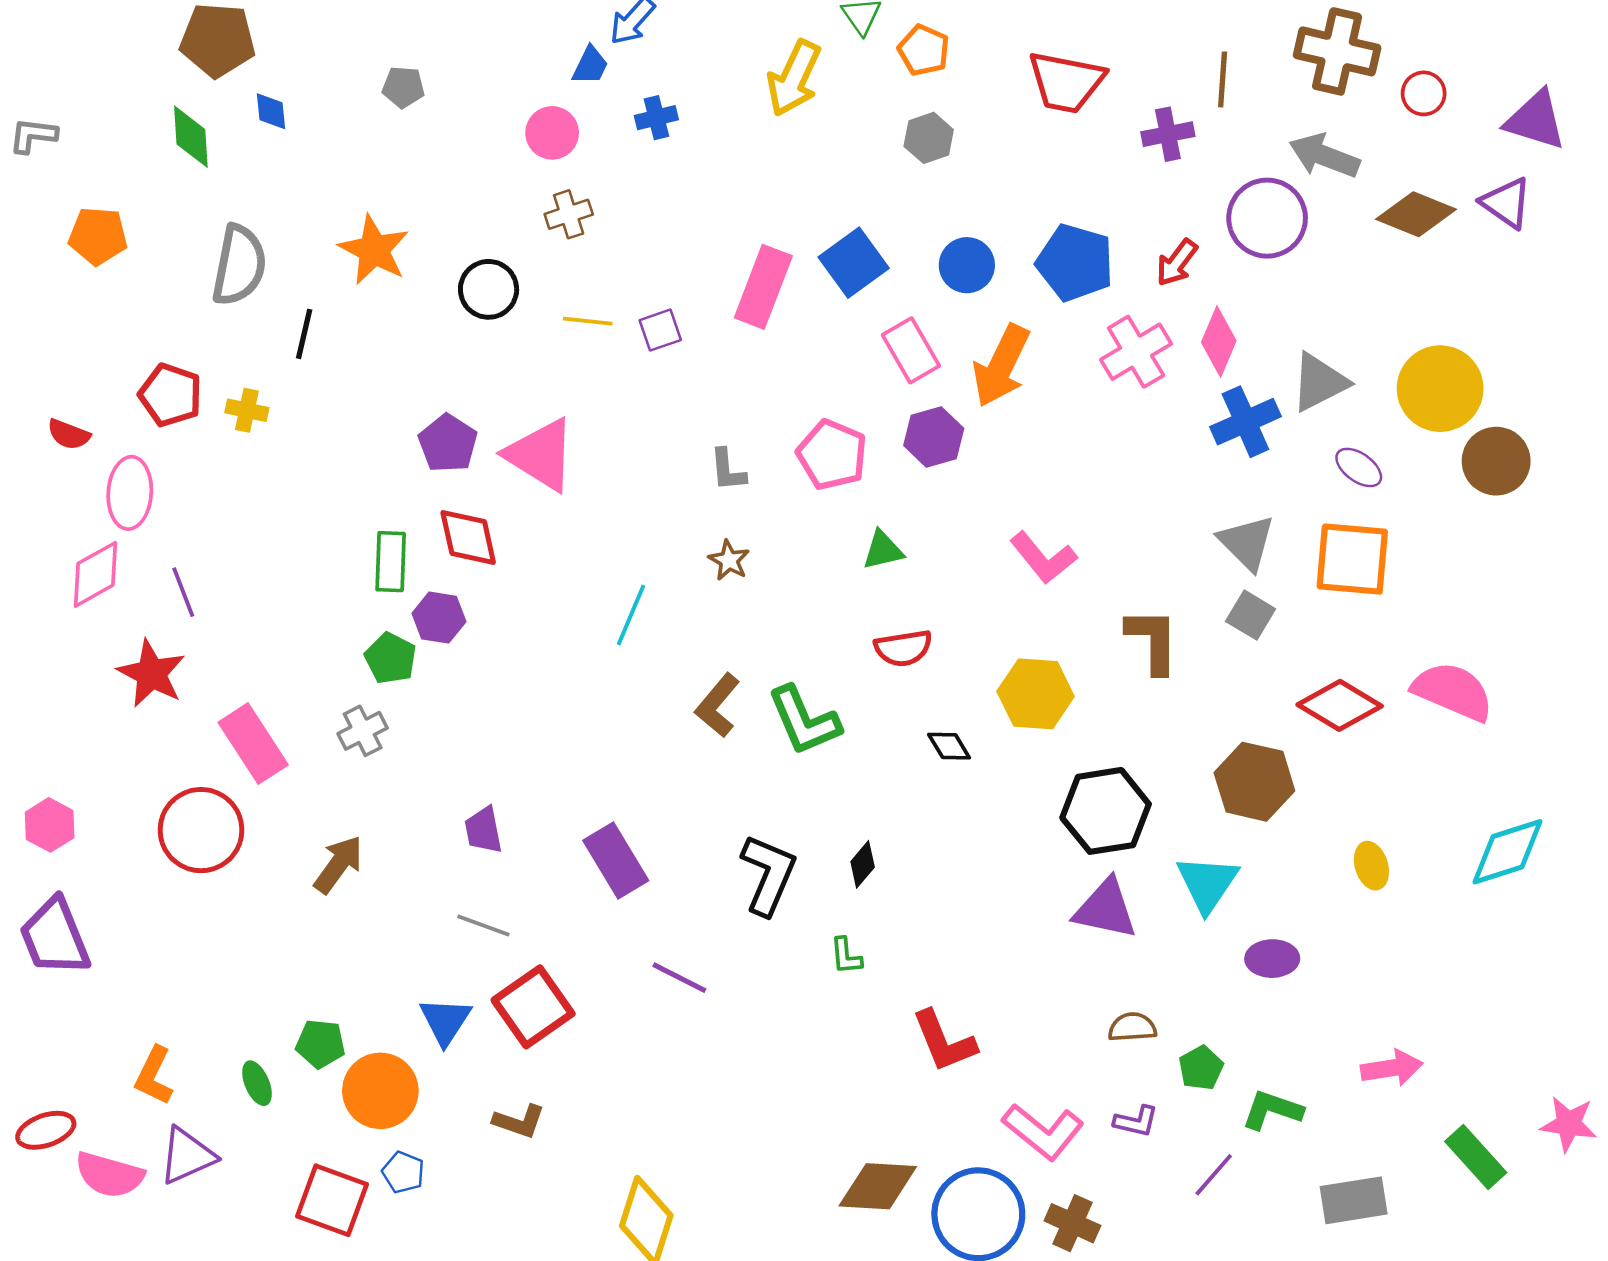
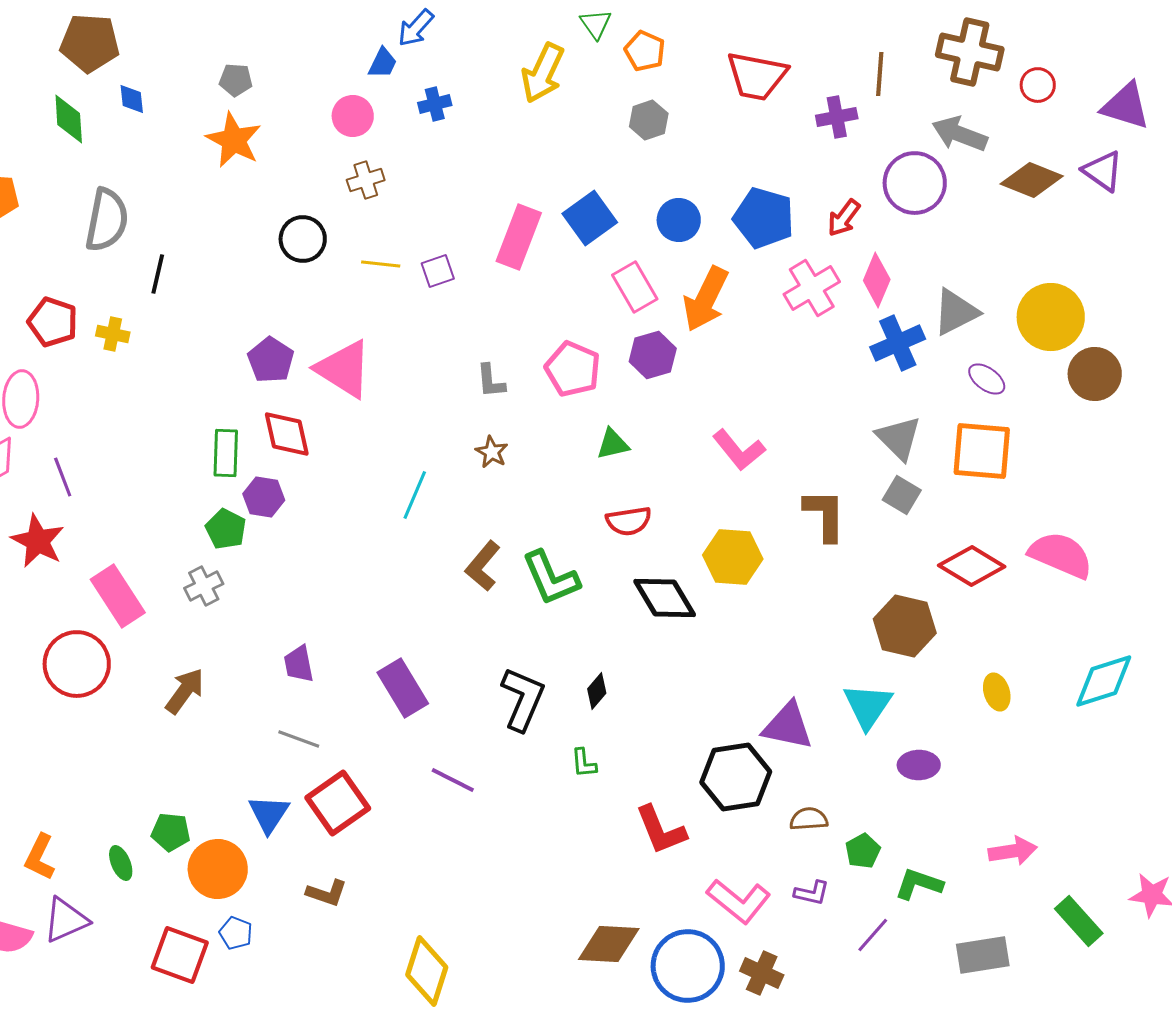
orange star: (374, 250) -> (234, 140), moved
black diamond: (949, 746) -> (665, 598), size x1.8
black hexagon: (1106, 811) -> (736, 777), moved

